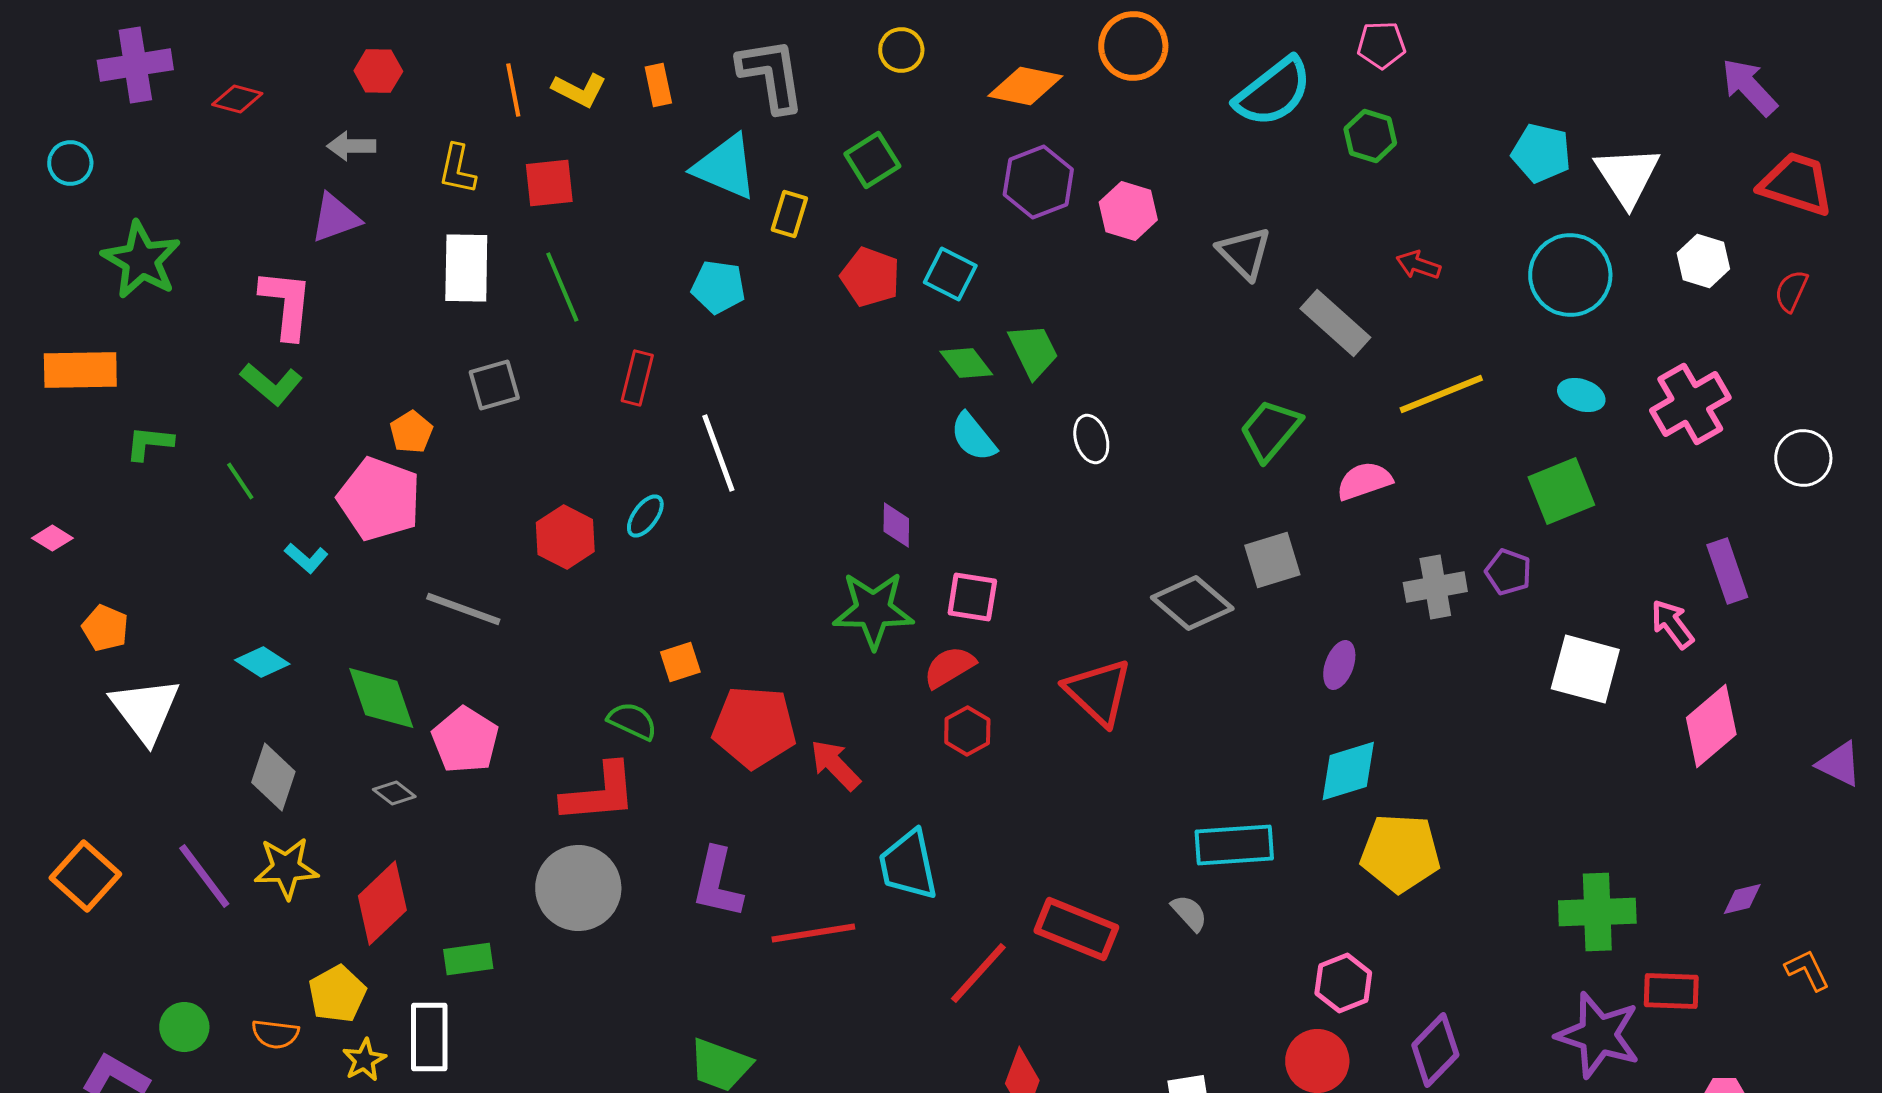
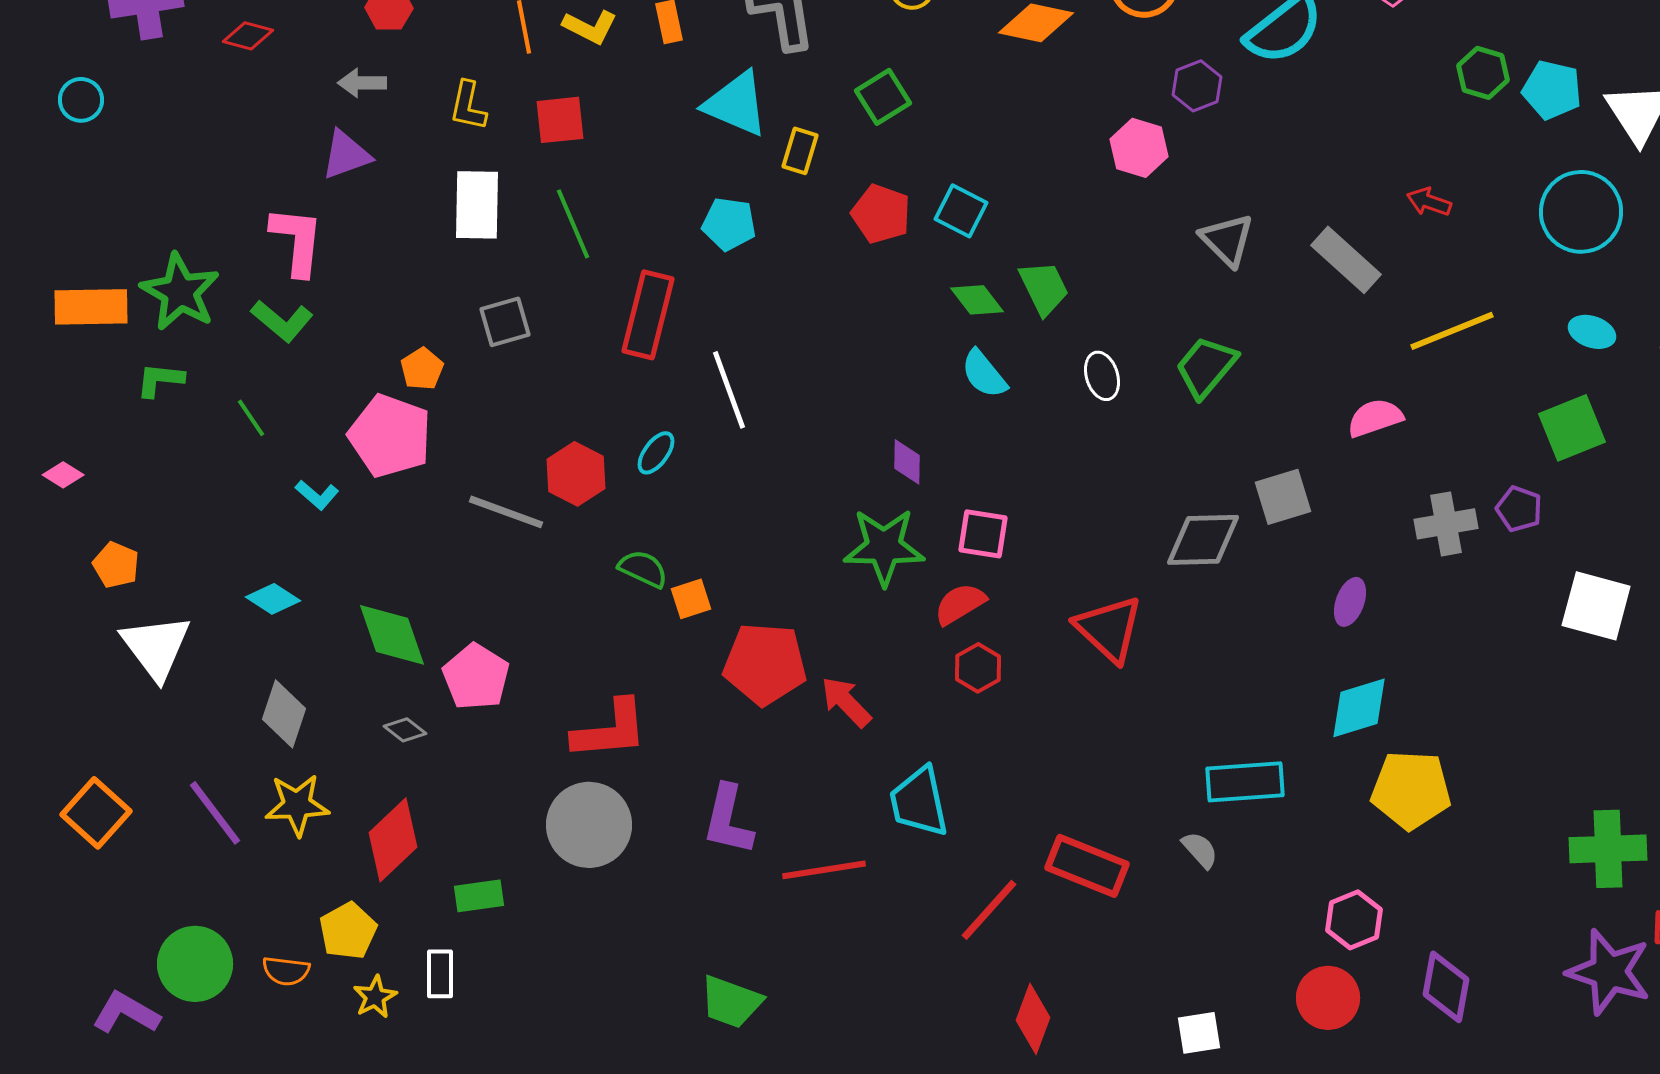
green hexagon: (1370, 136) -> (1483, 73), moved
purple hexagon: (1038, 182) -> (1197, 86), moved, size x0.7
gray triangle: (1244, 253) -> (1227, 240), moved
green star: (141, 260) -> (180, 292), moved
red rectangle: (637, 378) -> (648, 315), size x1.6
green trapezoid: (1270, 430) -> (1206, 367), moved
gray diamond: (1192, 603) -> (1203, 540), turned -42
gray line: (463, 609) -> (506, 512), moved
green semicircle: (632, 721) -> (643, 569), moved
green circle: (184, 1027) -> (195, 964), size x1.5
white rectangle: (429, 1037) -> (440, 974), size x0.7
purple diamond: (1435, 1050) -> (1446, 987), turned -34

